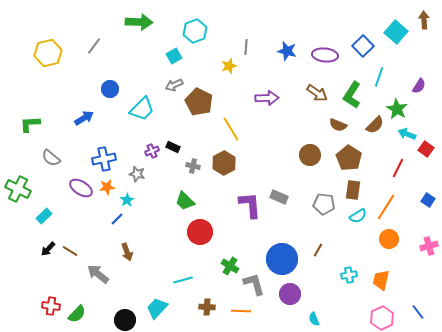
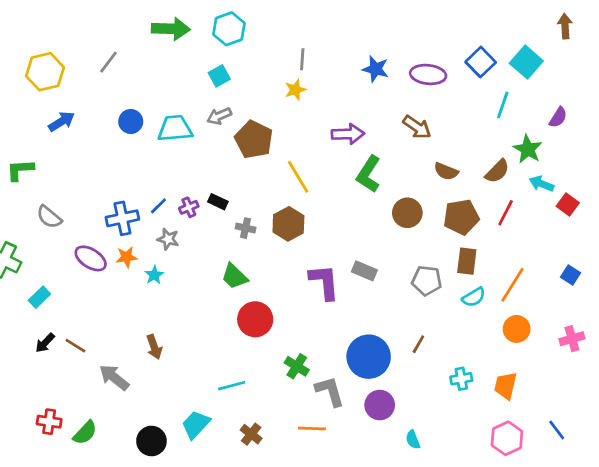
cyan hexagon: (195, 31) -> (229, 29), moved
cyan square: (396, 32) -> (526, 62), moved
gray line: (246, 47) -> (302, 59), moved
green L-shape: (352, 95) -> (369, 174), moved
cyan trapezoid: (142, 109) -> (175, 128), moved, turned -140
blue arrow: (84, 118) -> (62, 122), moved
brown pentagon: (349, 158) -> (461, 217), turned 30
red line: (398, 168) -> (506, 213), moved
blue line: (117, 219) -> (158, 206), moved
brown cross: (207, 307) -> (251, 434), moved, turned 35

